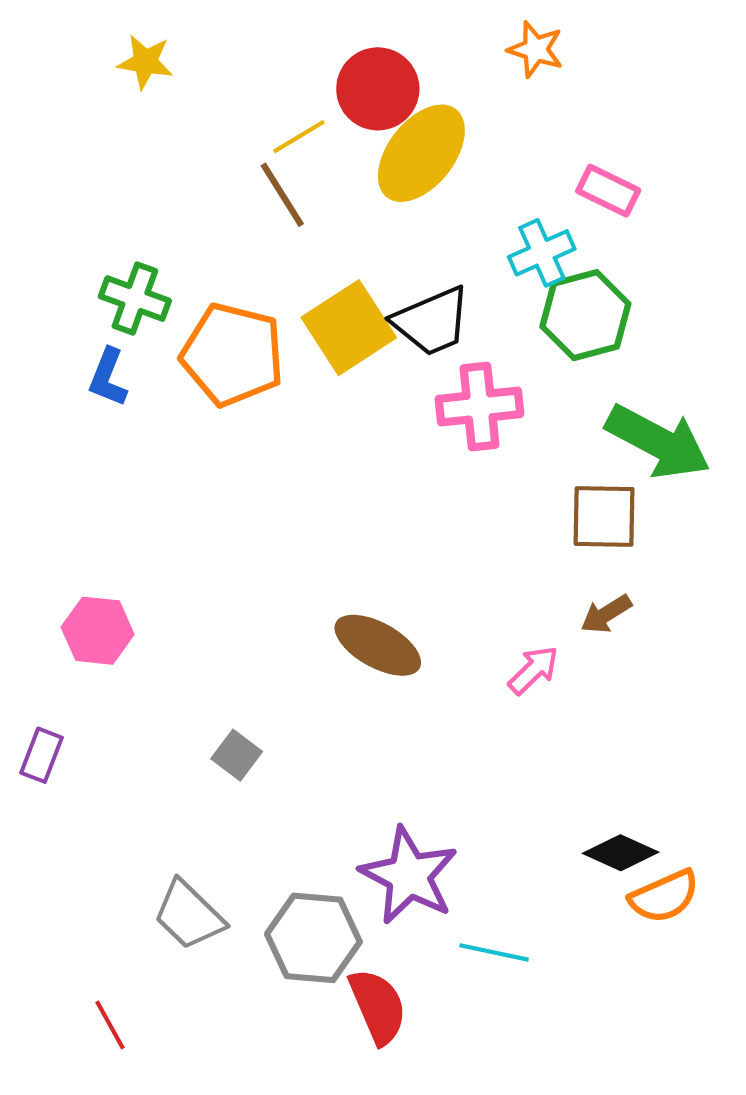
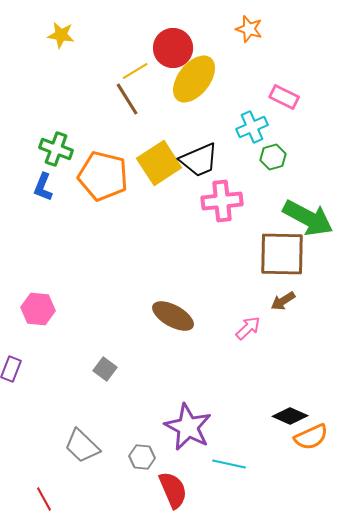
green hexagon: (585, 315) -> (273, 157), size x0.6
brown square: (604, 516) -> (282, 254), size x1.4
gray hexagon: (313, 938) -> (142, 457), size x0.6

